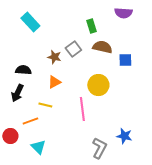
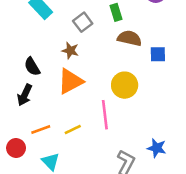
gray square: (73, 49) -> (83, 22), moved
black semicircle: (23, 70) -> (32, 67), turned -126
orange triangle: (54, 82) -> (70, 81), size x1.6
yellow line: (45, 105) -> (73, 129), moved, turned -40

